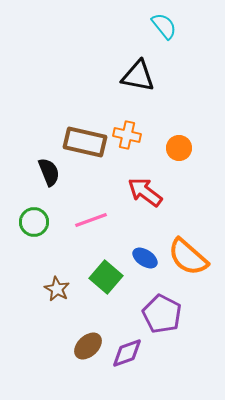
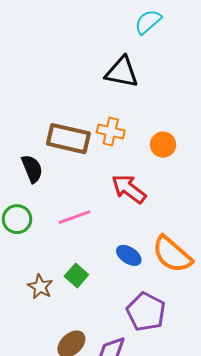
cyan semicircle: (164, 26) -> (148, 22), turned -92
green square: (106, 277) -> (76, 276), moved, size x0.7

